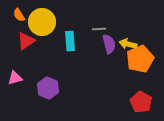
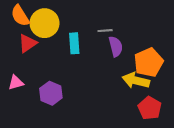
orange semicircle: (19, 15) -> (20, 16), size x1.5
yellow arrow: (128, 44) -> (136, 80), moved, size x1.4

